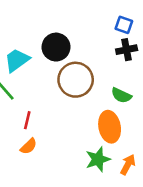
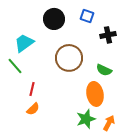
blue square: (124, 25) -> (87, 16), moved
black circle: (56, 47) -> (54, 19), moved

